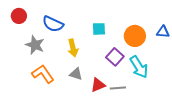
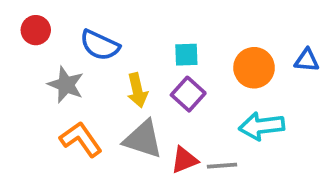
purple square: (115, 57) -> (188, 94), moved
cyan arrow: (139, 67) -> (262, 126), turned 115
gray triangle: (76, 74) -> (143, 139), size x1.6

